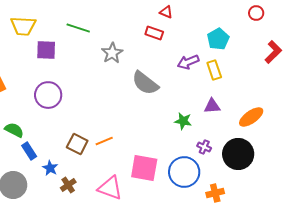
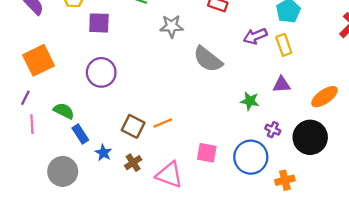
gray star: (112, 53) -> (172, 26), turned 30
pink square: (144, 168) -> (207, 153), size x0.7
brown cross: (68, 185) -> (133, 163), moved

